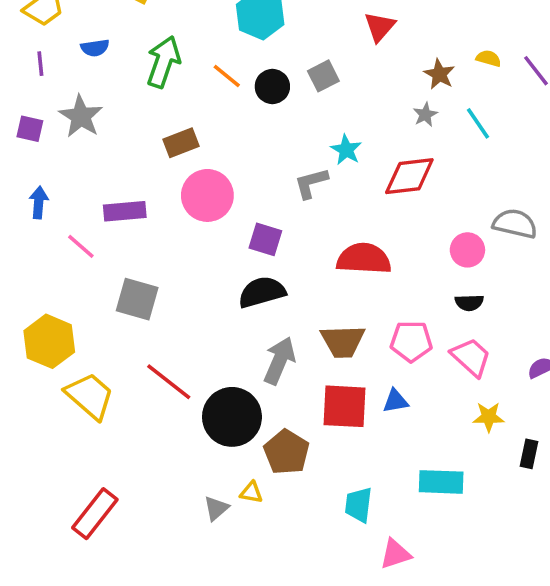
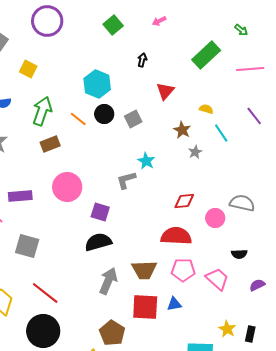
yellow semicircle: (489, 58) -> (206, 109), moved
brown star: (439, 74) -> (182, 130), moved
black circle: (272, 87) -> (104, 114), moved
gray star: (425, 115) -> (195, 152), moved
cyan line: (478, 123) -> (221, 133), moved
brown rectangle: (181, 143) -> (50, 144), moved
red diamond: (409, 176) -> (184, 201), moved, size x0.7
red semicircle: (364, 259) -> (176, 236), moved
black semicircle: (469, 303) -> (239, 254), moved
black circle: (232, 417) -> (43, 331), moved
yellow star: (489, 417) -> (227, 329), moved, turned 30

